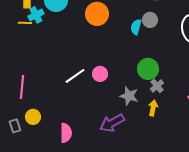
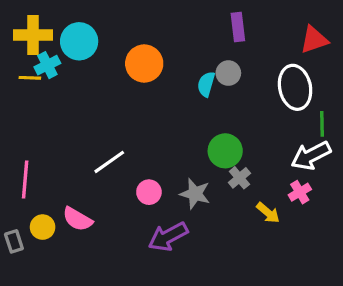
pink circle: (100, 74) -> (149, 192), moved
yellow arrow: (153, 108) -> (268, 213), moved, turned 119
pink semicircle: (66, 133) -> (77, 219), moved, turned 120

